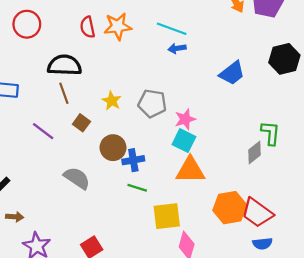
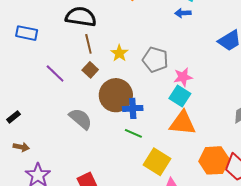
brown line: (64, 93) -> (88, 44), moved
brown circle: (113, 148) -> (116, 95), size x1.4
yellow square: (167, 216) -> (157, 162), turned 32

